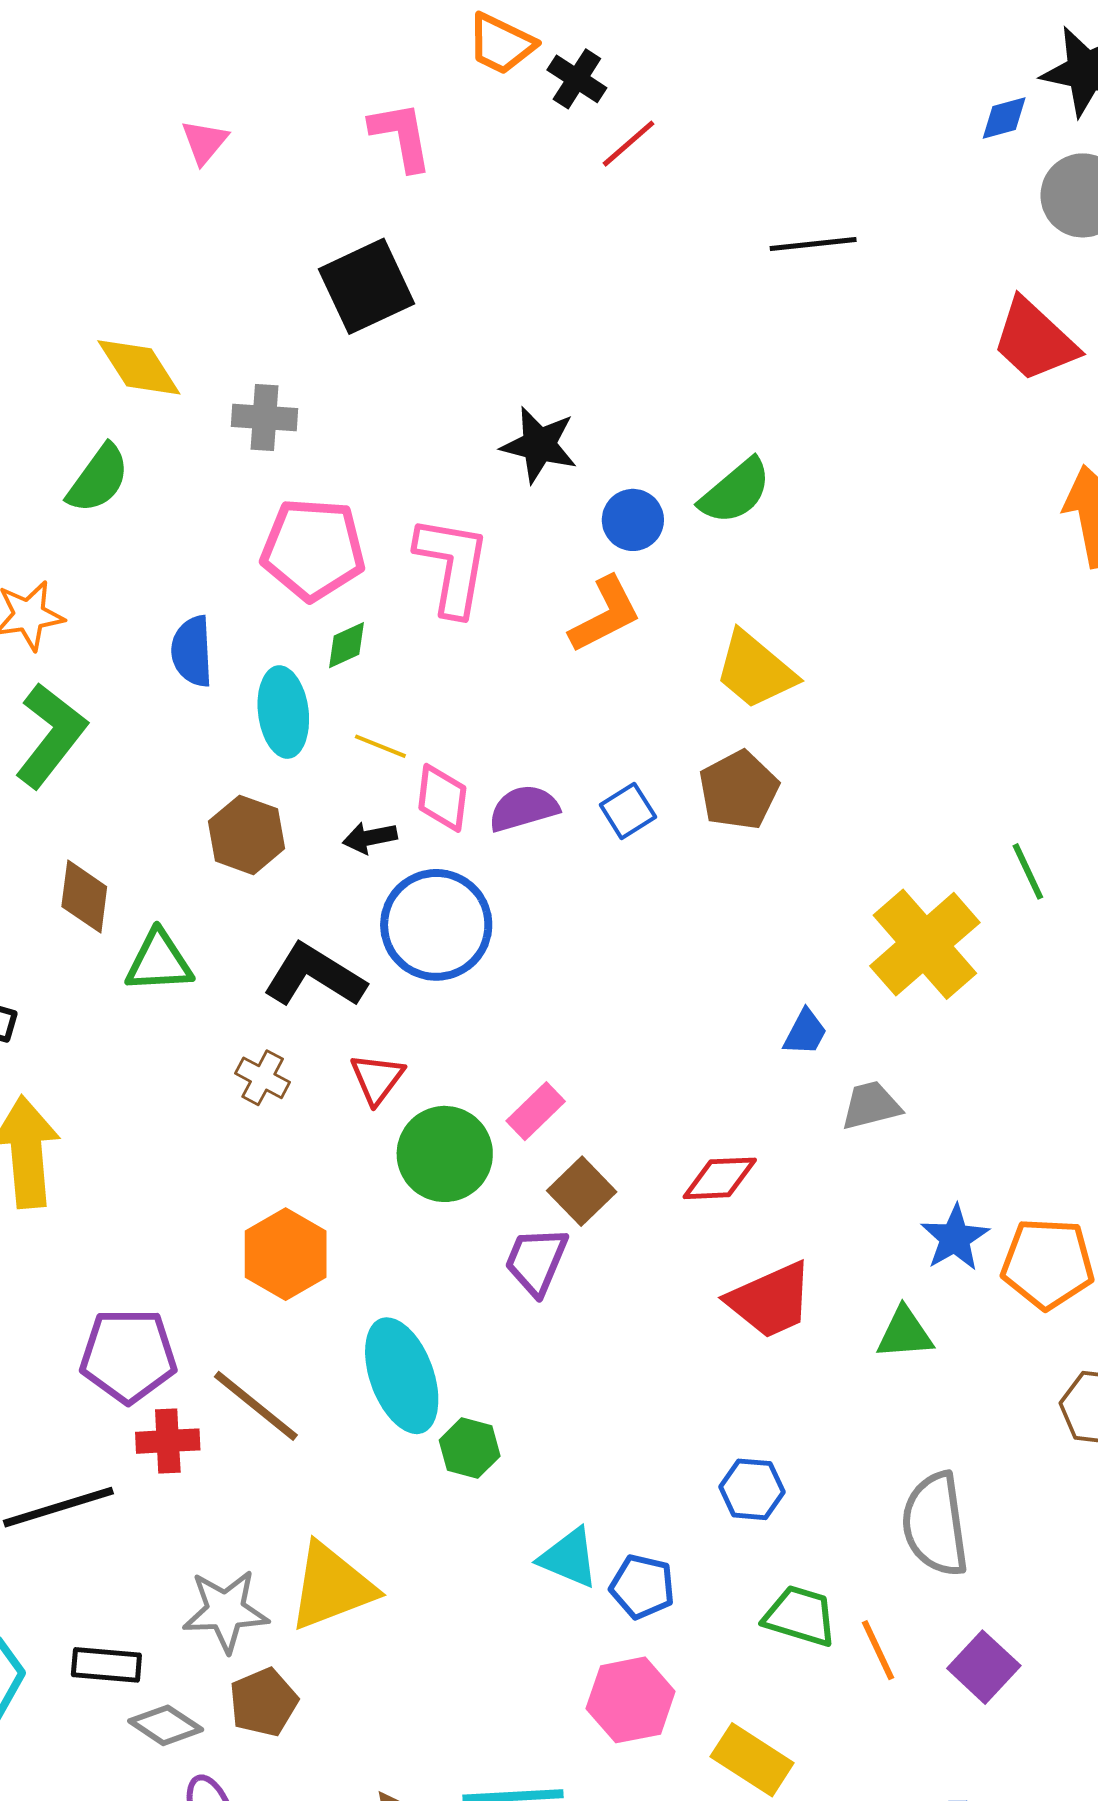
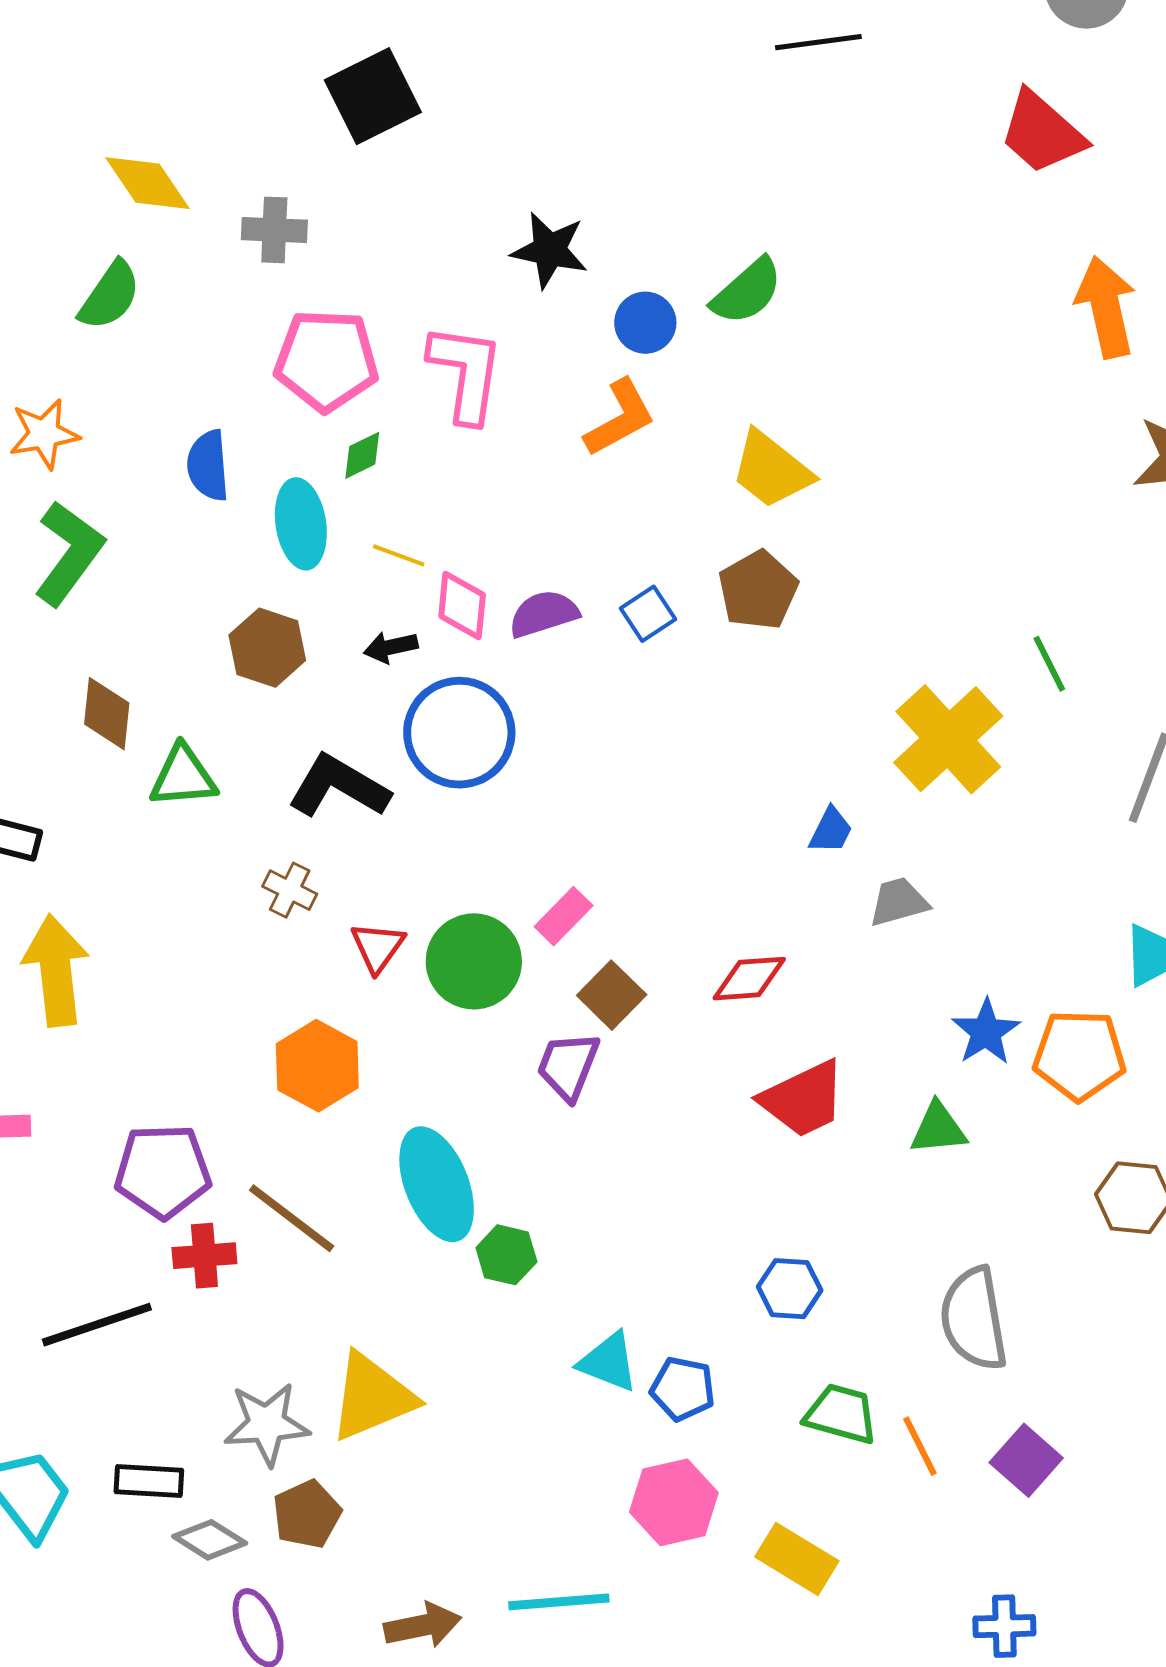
red triangle: (377, 1079) -> (378, 947), moved

